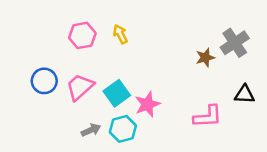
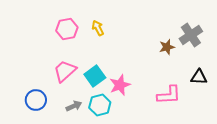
blue circle: (44, 81) -> (36, 100), moved

